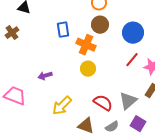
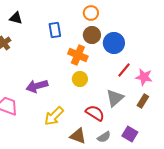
blue rectangle: (63, 30) -> (55, 30), moved
blue circle: (133, 33) -> (114, 43), moved
purple arrow: (45, 76) -> (37, 86), size x1.5
gray triangle: (128, 101) -> (115, 98), moved

